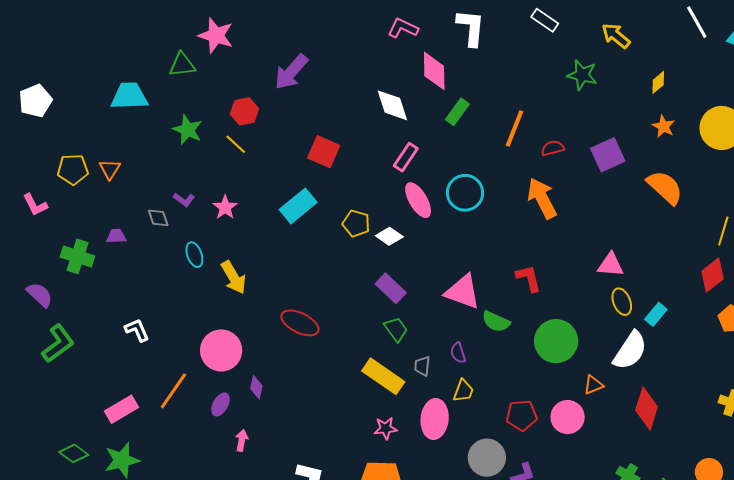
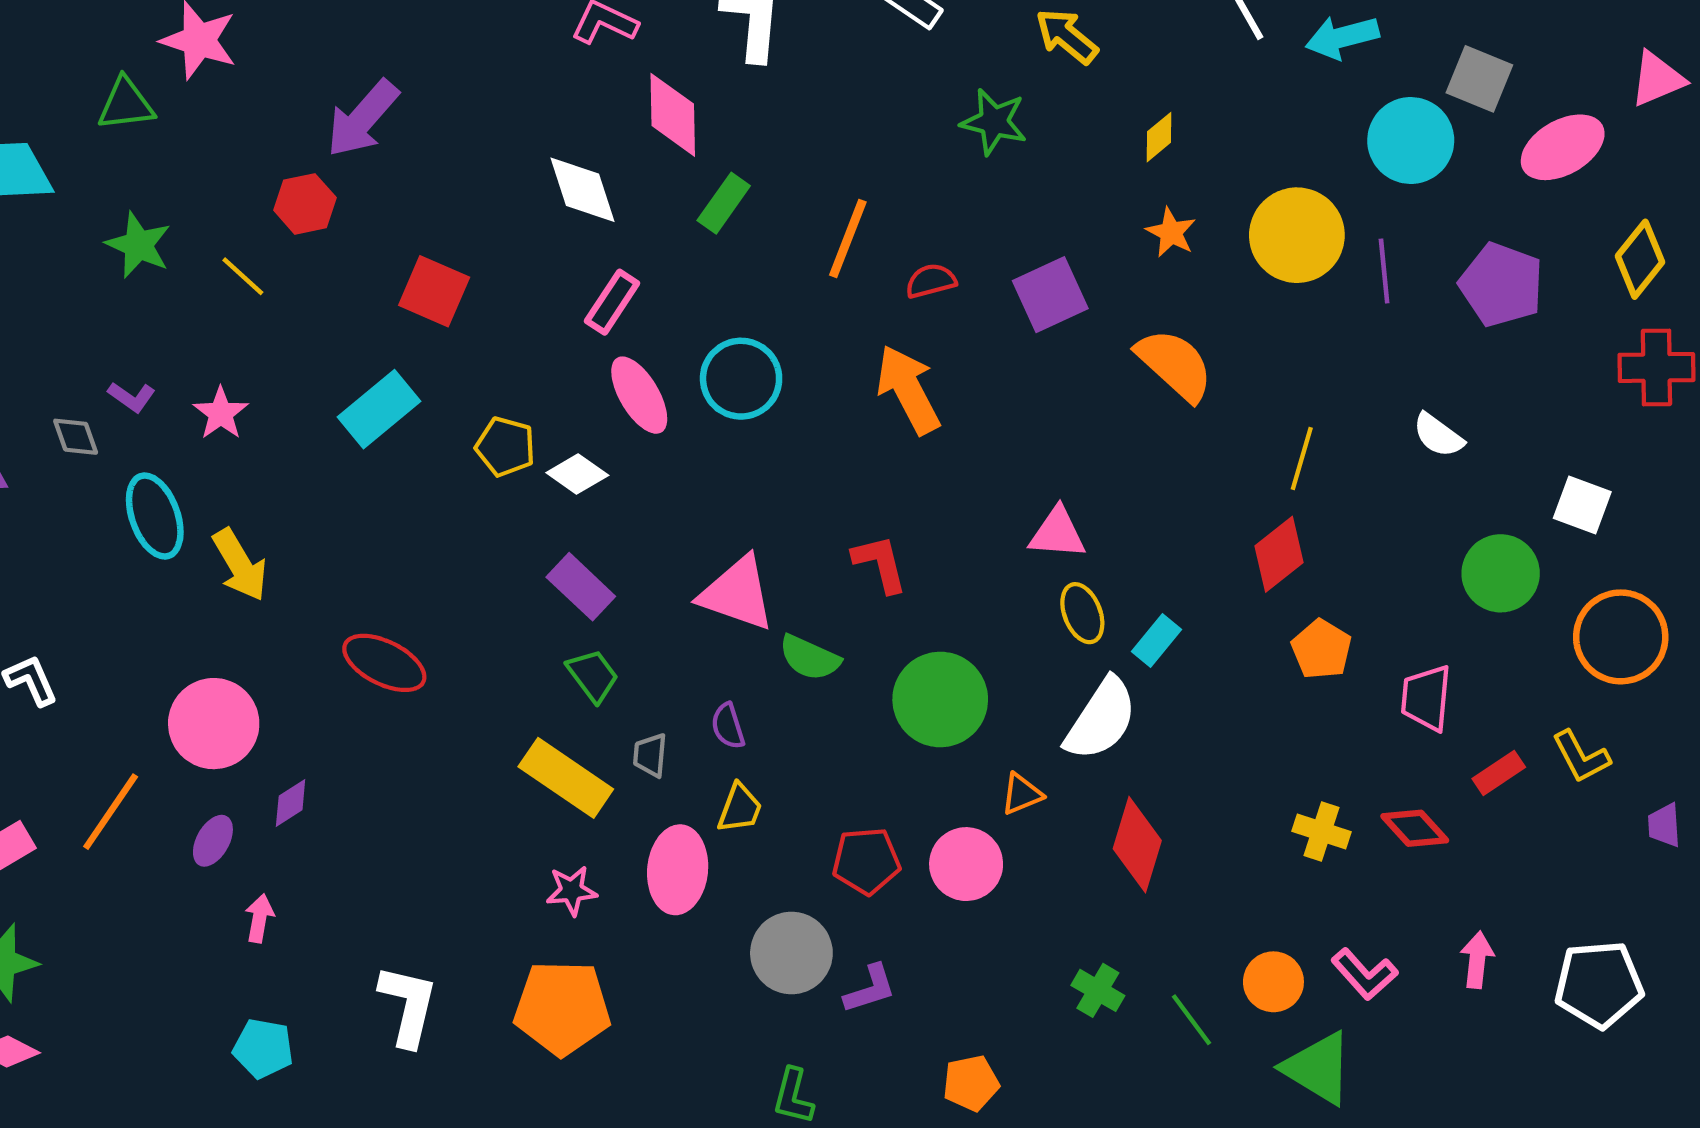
red hexagon: (244, 111) -> (305, 204), moved
cyan ellipse: (194, 255) -> (155, 516), size x1.5
purple diamond: (256, 387) -> (291, 803), turned 45

